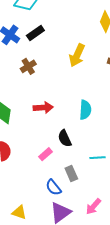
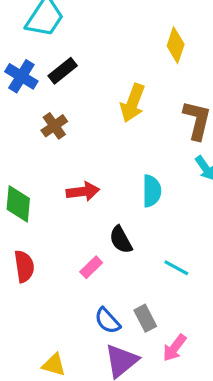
cyan line: (97, 158) -> (176, 268), turned 35
gray rectangle: (71, 174) -> (145, 318), moved

